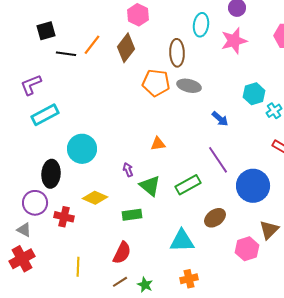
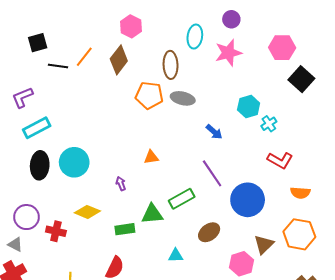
black ellipse: (51, 174) -> (40, 165), moved
green triangle: (150, 186) -> (152, 214), moved, turned -45
cyan triangle: (182, 241) -> (176, 256), size x0.6

